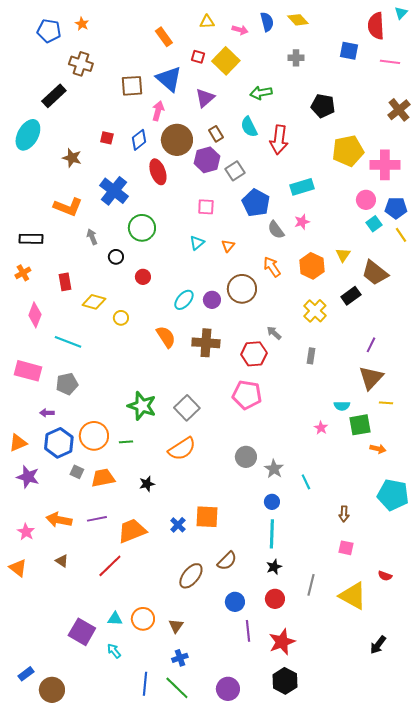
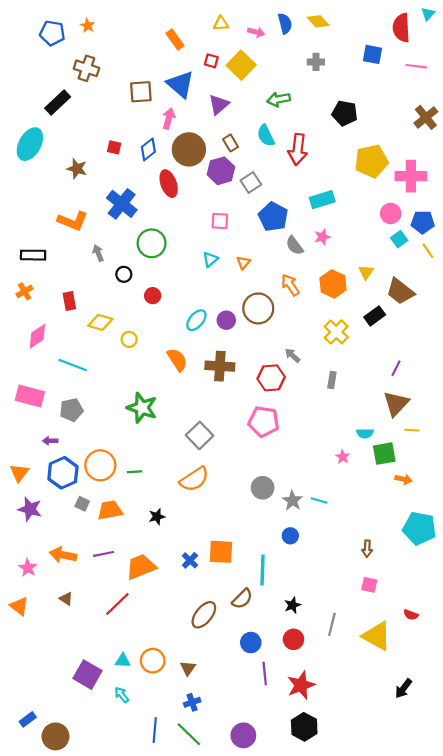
pink diamond: (35, 315) -> (37, 336), turned 35
green star: (142, 406) -> (142, 408), moved
orange triangle: (18, 443) -> (19, 473), turned -30
cyan line: (306, 482) -> (319, 501), moved, turned -49
cyan line: (272, 534) -> (263, 570), moved

